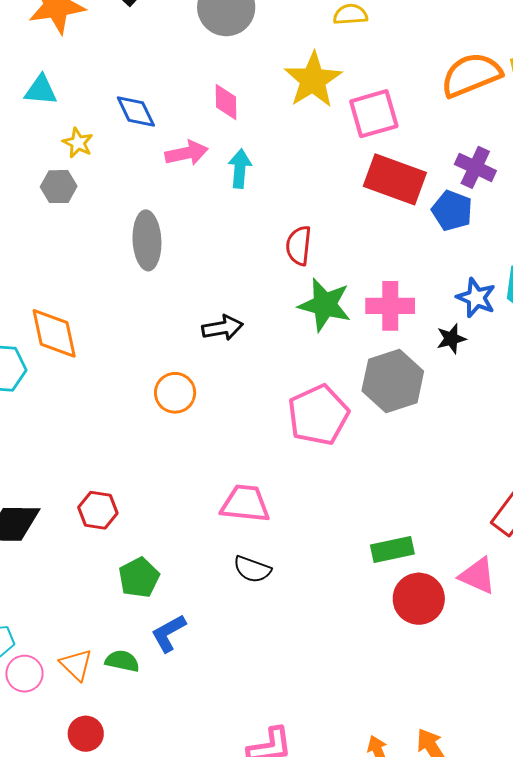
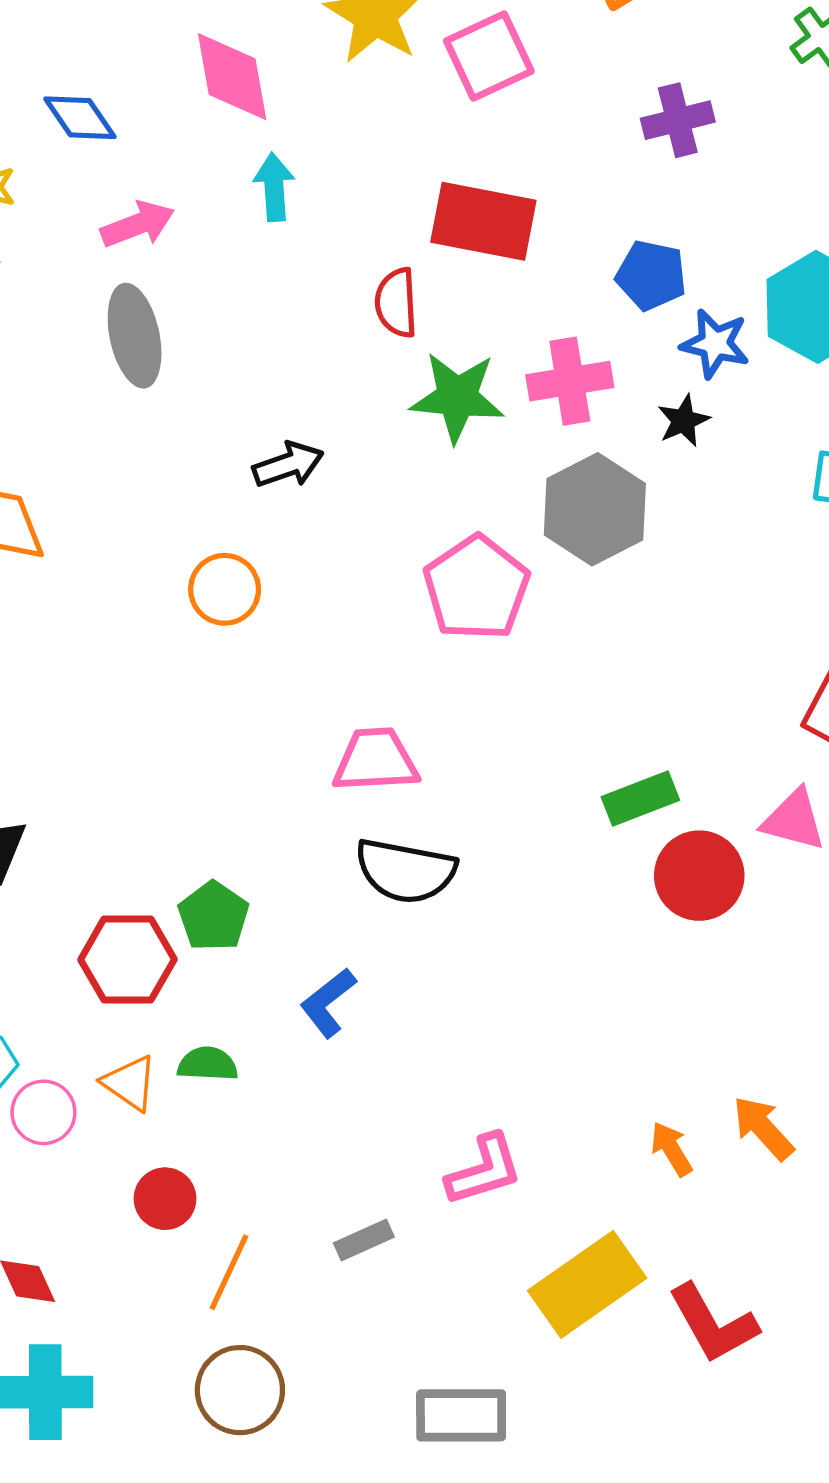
pink diamond: (226, 102) -> (232, 77), size x1.5
pink arrow: (187, 153) -> (138, 224), moved
purple cross: (475, 167) -> (678, 120), turned -30
red rectangle: (395, 179) -> (483, 221), moved
blue pentagon: (452, 211) -> (651, 275), moved
red hexagon: (98, 510) -> (127, 960), moved, size x1.4
black semicircle: (252, 569) -> (405, 871), size x1.5
blue L-shape: (169, 633) -> (328, 1003), moved

